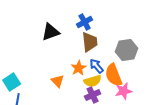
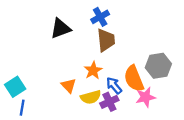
gray hexagon: (127, 50) -> (158, 66), moved
blue arrow: (97, 66) -> (114, 86), moved
yellow semicircle: (93, 81) -> (91, 97), moved

